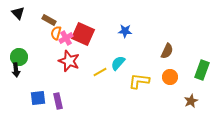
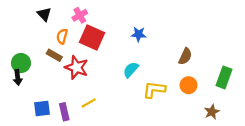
black triangle: (18, 13) -> (44, 14), moved
brown rectangle: (49, 20) -> (54, 55), moved
pink cross: (66, 38) -> (80, 15), moved
yellow line: (100, 72) -> (89, 103), moved

